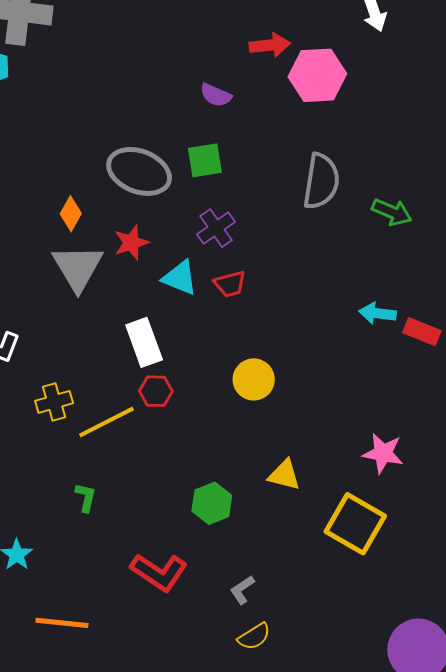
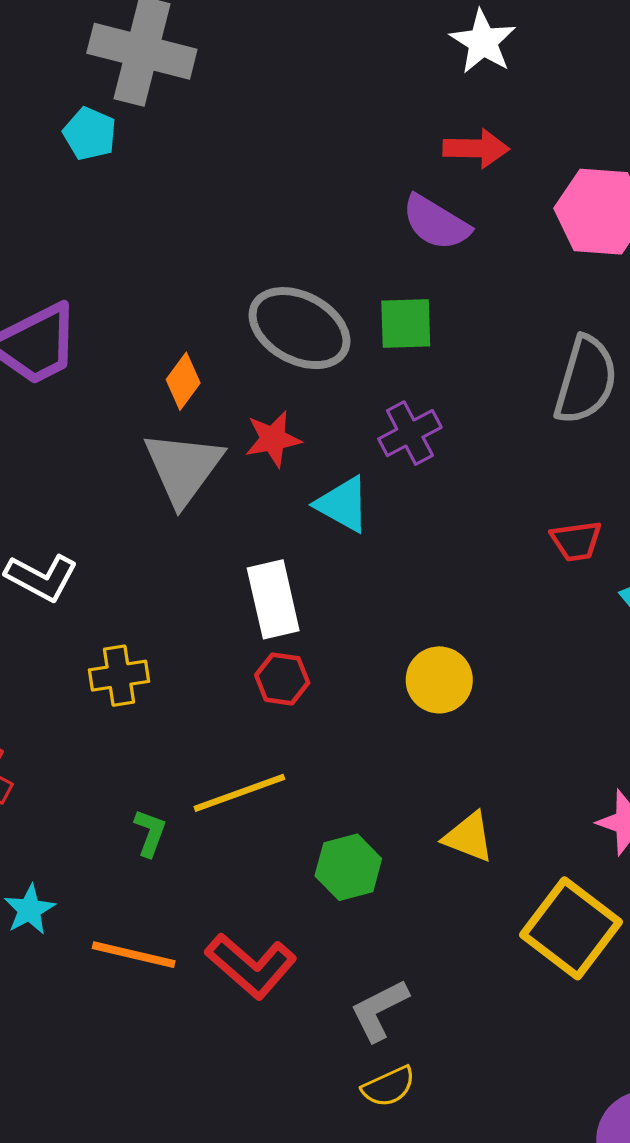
red arrow: (270, 45) -> (476, 148), moved
purple semicircle: (216, 95) -> (436, 223), size x1.4
red trapezoid: (230, 284) -> (576, 541), moved
yellow line: (106, 422) -> (239, 793), moved
gray L-shape: (242, 590) -> (379, 1010), size x1.4
orange line: (62, 623) -> (134, 955), moved

